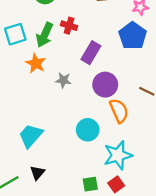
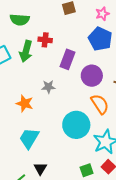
orange star: (36, 63) -> (25, 104), moved
purple circle: (105, 85) -> (92, 76), moved
cyan circle: (88, 130) -> (76, 125), size x1.4

